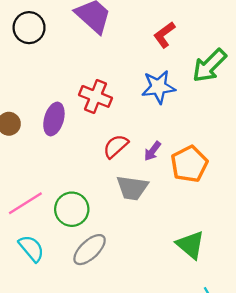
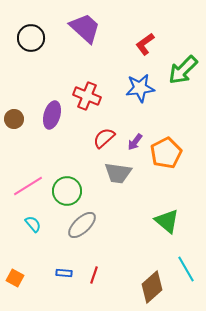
cyan semicircle: (31, 248) -> (33, 224), size x0.7

